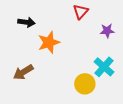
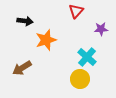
cyan cross: (104, 67) -> (87, 57), moved

